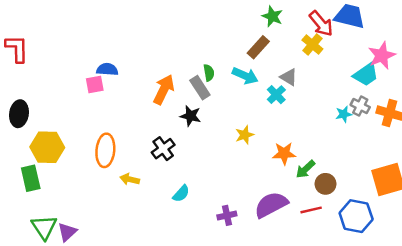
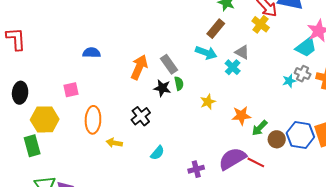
green semicircle: (209, 73) -> (179, 83), moved
pink square: (95, 85) -> (71, 90), moved
red line: (311, 210) -> (256, 162), moved, turned 42
blue hexagon: (356, 216) -> (300, 135), moved

